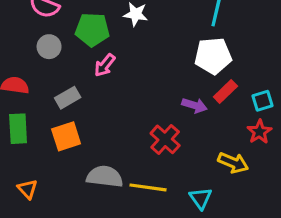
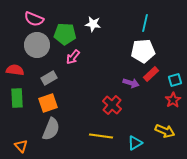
gray circle: (49, 47) -> (37, 45), size x1.6
yellow arrow: (233, 163) -> (165, 131), moved
gray semicircle: (105, 177) -> (51, 129), moved, turned 105
orange triangle: (27, 189) -> (21, 146), moved
cyan triangle: (201, 198) -> (135, 143), turned 35

